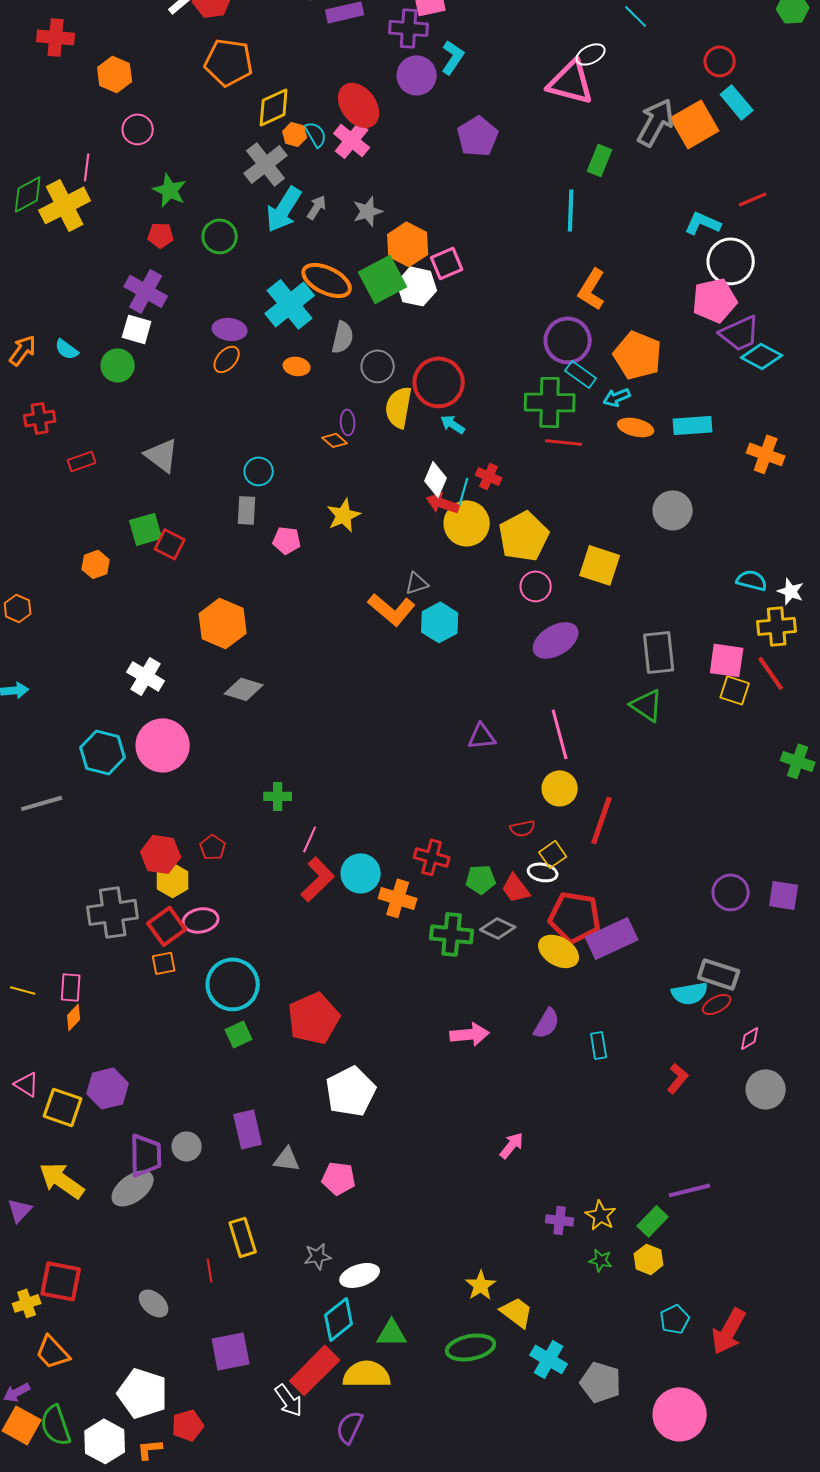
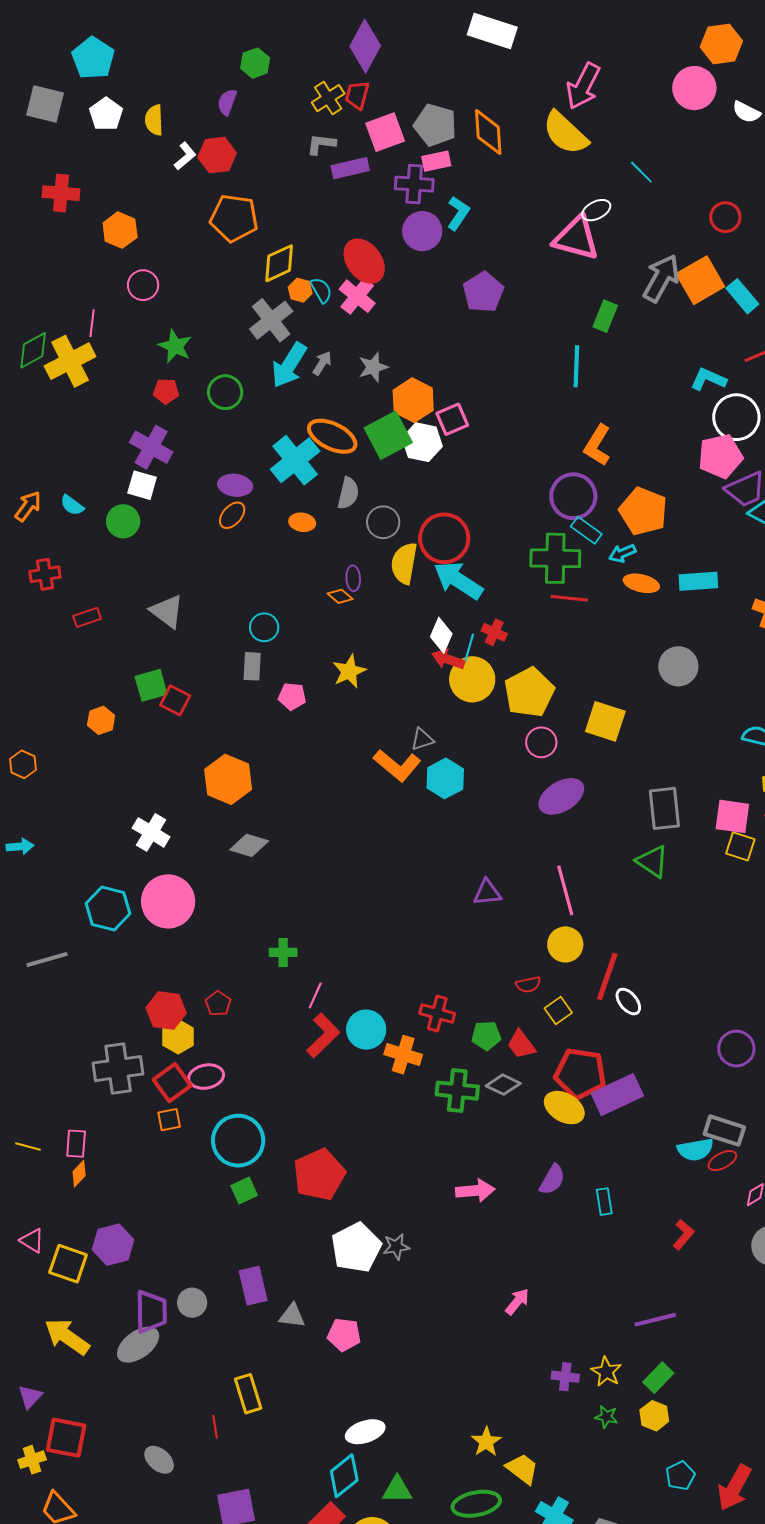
cyan rectangle: (737, 102) -> (742, 296), moved
cyan arrow: (453, 424) -> (458, 580), size x2.0
white ellipse: (543, 872) -> (628, 1001), moved, turned 40
purple line: (690, 1190) -> (655, 1320), moved
purple triangle: (20, 1210) -> (30, 1397), moved
gray star: (318, 1256) -> (396, 1247), moved

